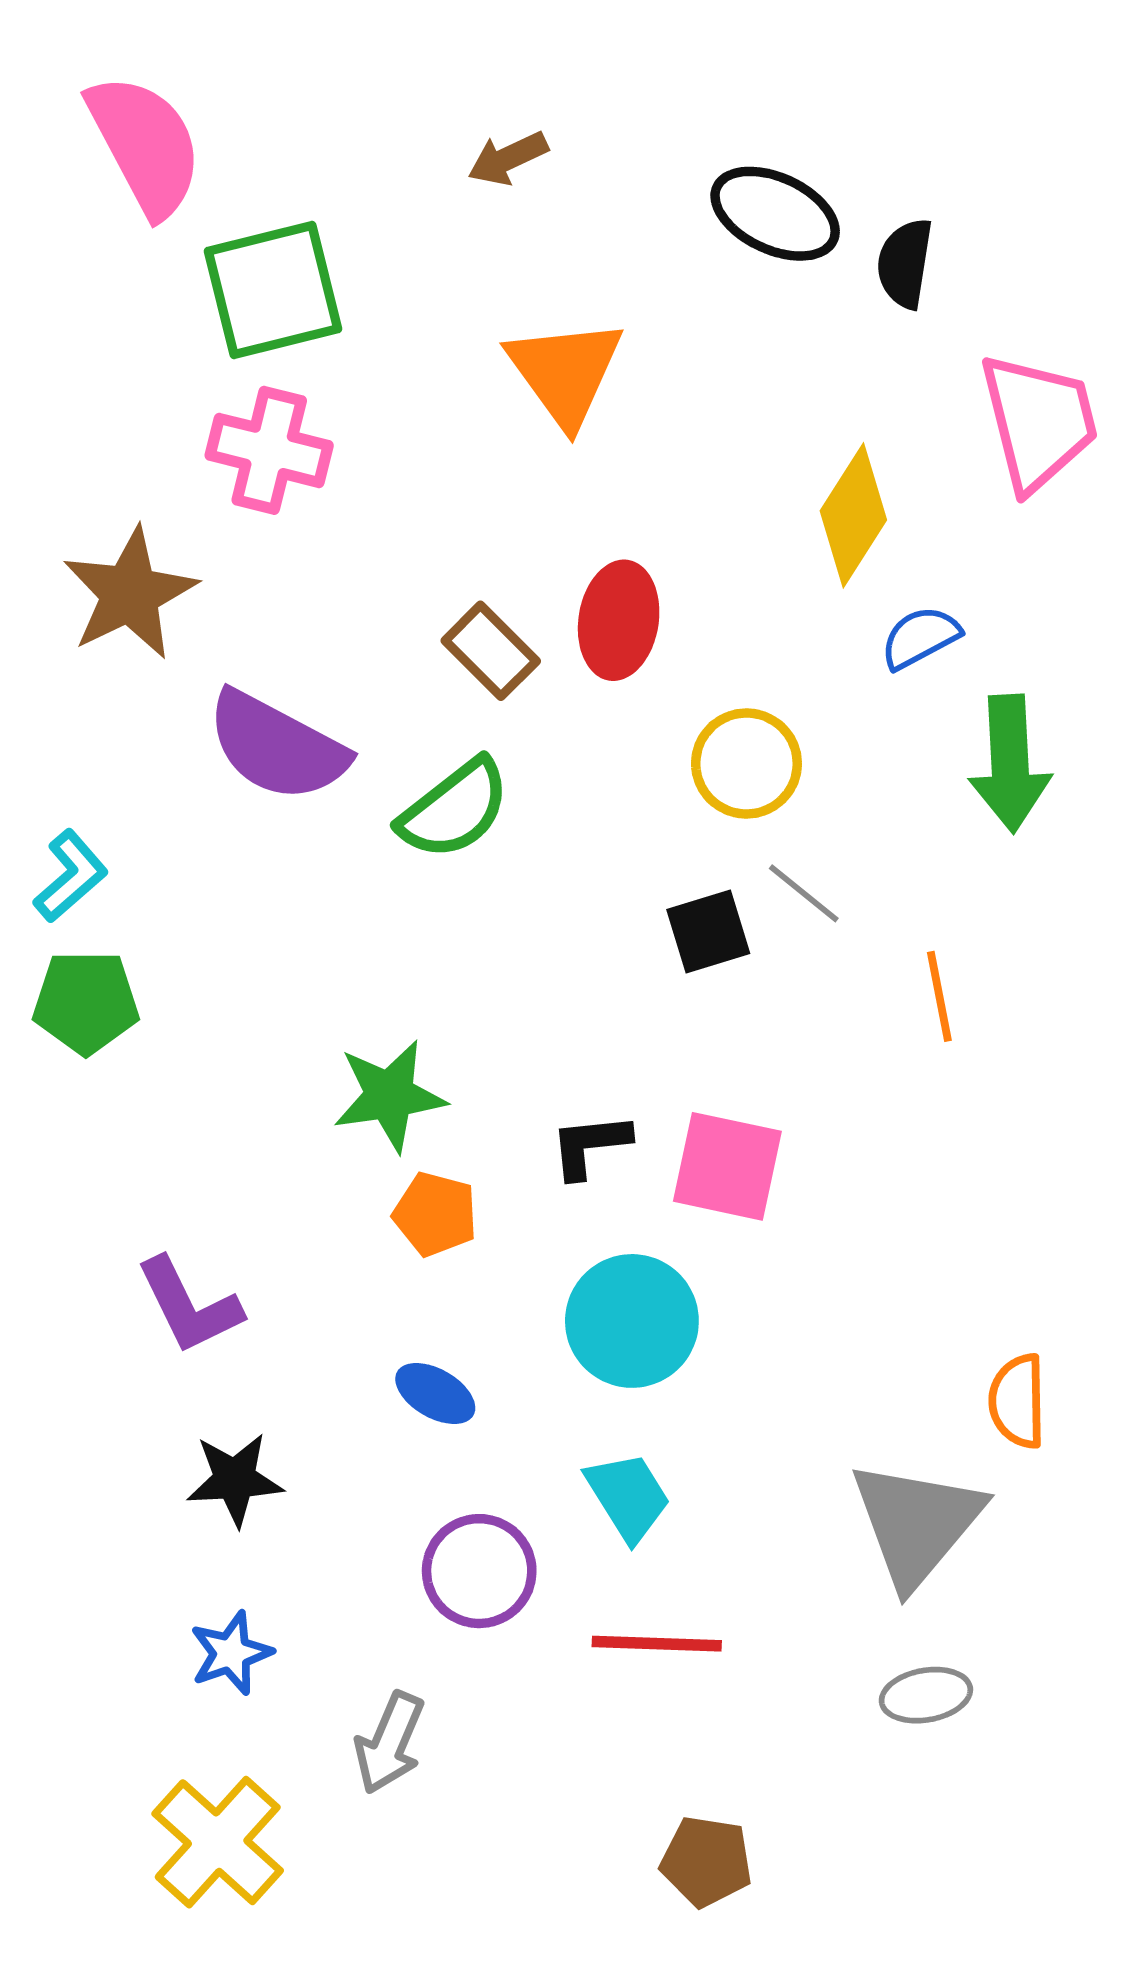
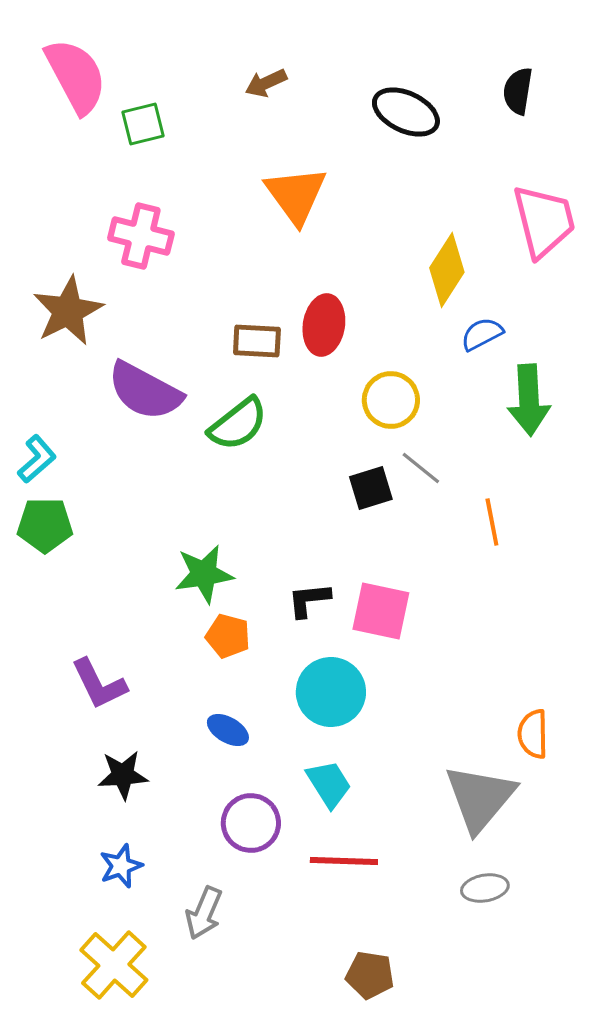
black semicircle: (905, 263) -> (518, 91), moved
green square: (273, 290) -> (143, 124), moved, size x0.6
brown rectangle: (491, 651) -> (257, 341), turned -42

